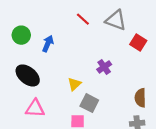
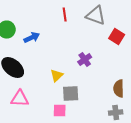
red line: (83, 19) -> (65, 15), turned 40
blue arrow: (48, 44) -> (32, 38), turned 42
gray square: (89, 103) -> (71, 94), turned -30

